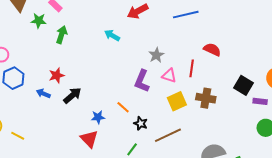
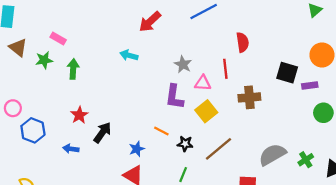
red semicircle: (212, 50) -> (243, 42), turned 72
blue arrow: (43, 93) -> (71, 149), moved
yellow square: (177, 101) -> (206, 111), moved

